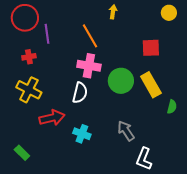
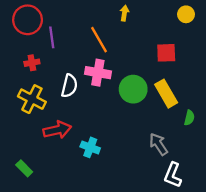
white semicircle: (80, 93) -> (69, 86), moved
gray arrow: (126, 131) -> (158, 144), moved
white L-shape: (144, 159) -> (173, 175), moved

